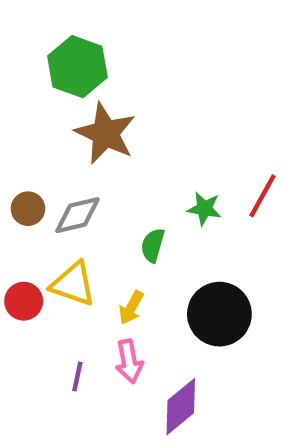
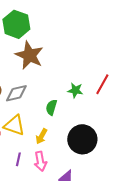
purple line: (77, 376) -> (18, 159), moved

